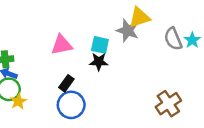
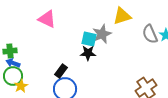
gray star: (128, 31) -> (102, 34), moved, turned 30
pink triangle: (62, 45) -> (47, 19), moved, turned 36

